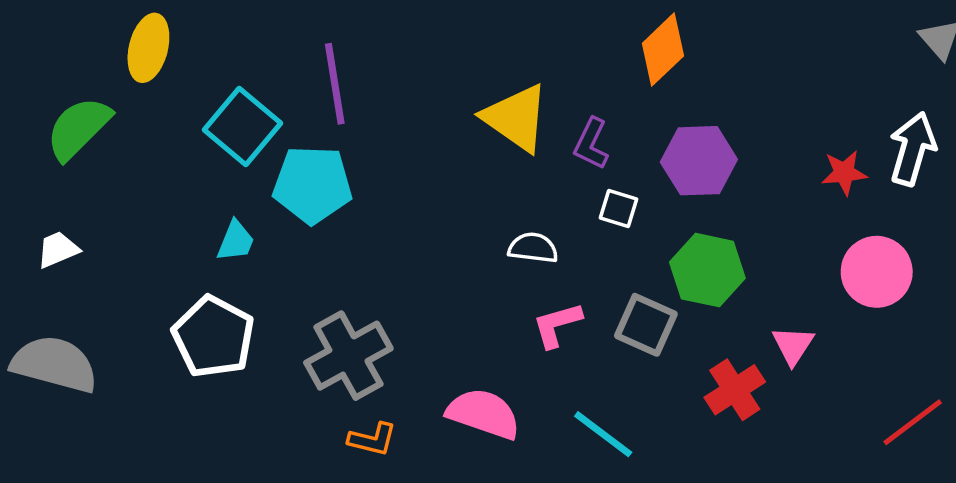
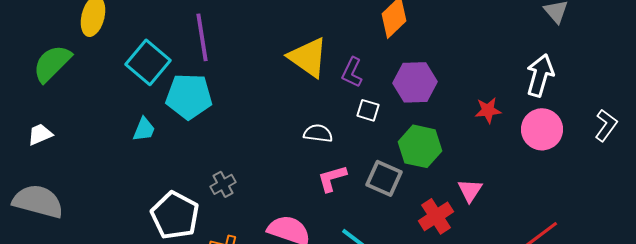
red star: (844, 173) -> (488, 110), moved
pink circle: (877, 272) -> (542, 129), moved
white pentagon: (213, 337) -> (175, 215), moved
gray cross: (348, 356) -> (223, 184), moved, size x0.5

